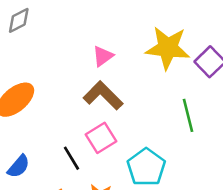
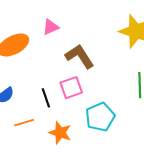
pink triangle: (103, 56) -> (51, 27), moved

